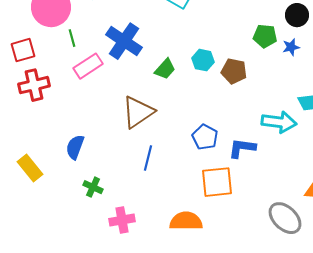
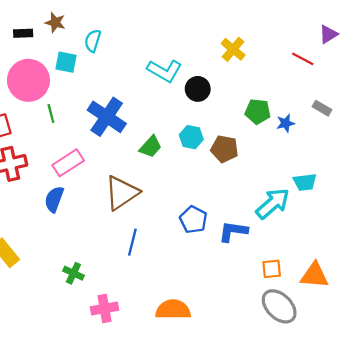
black circle: (297, 15) -> (198, 89), moved
pink rectangle: (88, 66) -> (68, 163), moved
cyan arrow: (279, 122) -> (273, 204), turned -48
blue semicircle: (75, 147) -> (54, 199), moved
orange square: (217, 182) -> (272, 269), moved, size x0.6

